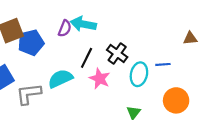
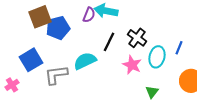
blue line: (163, 64) -> (179, 48), turned -64
pink star: (100, 79) -> (132, 65), moved

